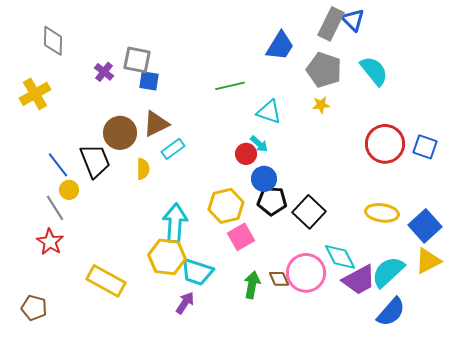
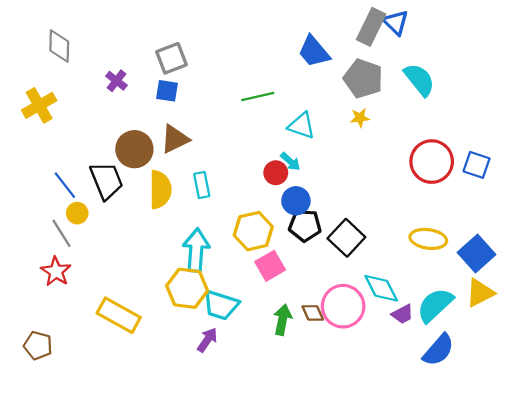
blue trapezoid: (280, 46) -> (314, 52), turned 108
gray square: (137, 60) -> (171, 58), moved, turned -32
cyan rectangle: (173, 149) -> (202, 185), moved, turned -65
yellow semicircle: (143, 169) -> (160, 190), size x1.6
purple trapezoid: (359, 280) -> (403, 314), size x0.6

